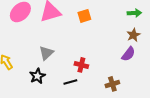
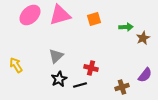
green arrow: (134, 13) -> (126, 27), moved
purple semicircle: (128, 54) -> (145, 75), moved
black star: (37, 76) -> (59, 79), moved

